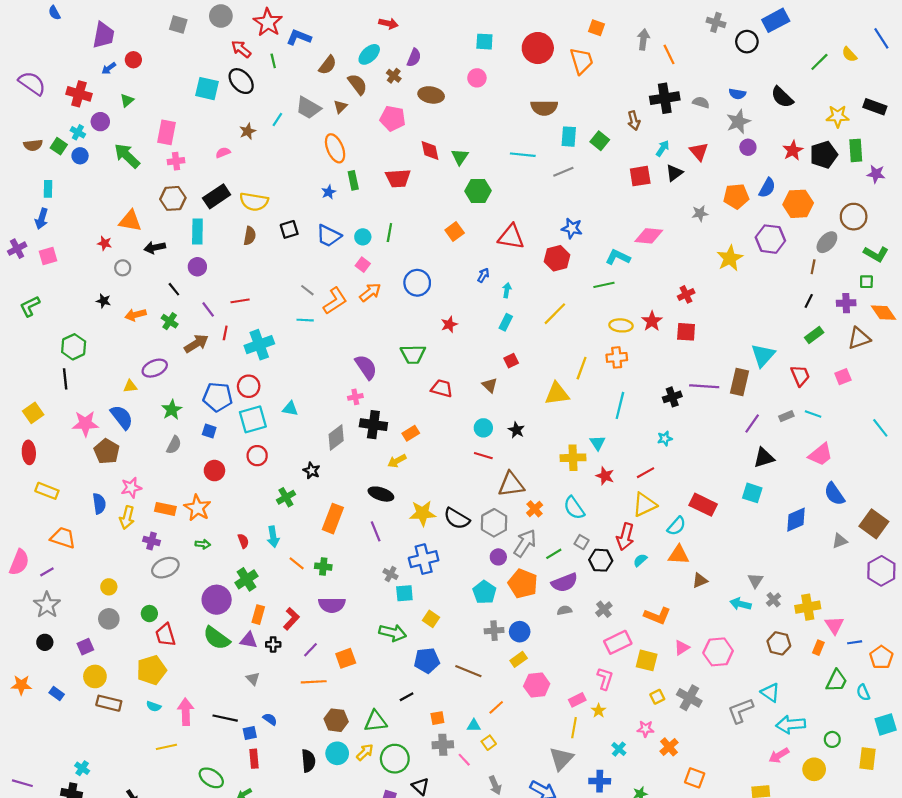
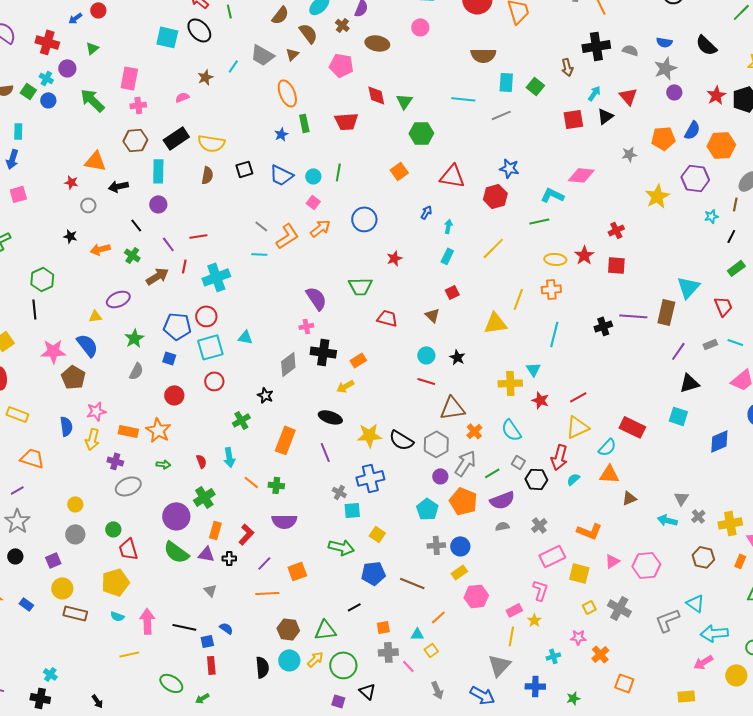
cyan star: (665, 439) -> (711, 216), moved
cyan cross: (619, 749) -> (553, 656), turned 32

